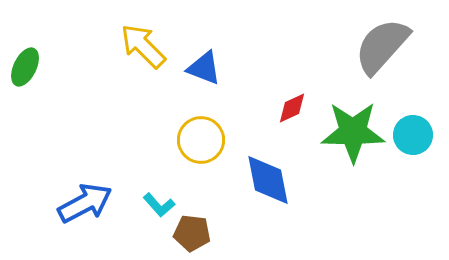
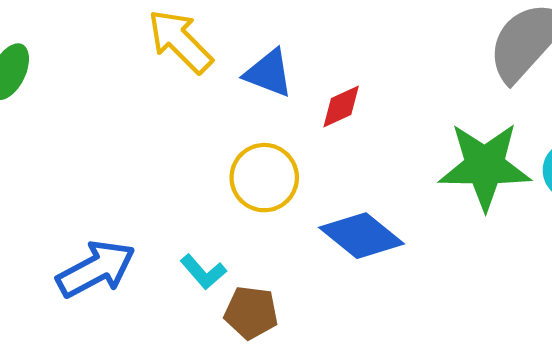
red diamond: (292, 108) -> (341, 107), moved
blue diamond: (268, 180) -> (361, 236), turned -40

